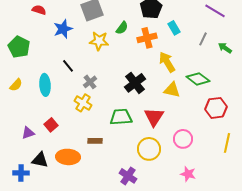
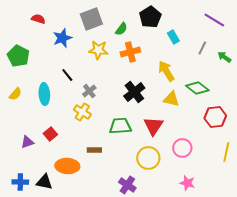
green semicircle: (122, 28) -> (121, 29), moved
orange cross: (147, 38) -> (130, 52), moved
black triangle: (40, 160) -> (44, 182), moved

